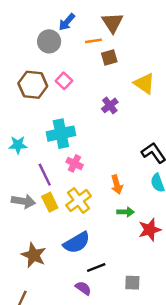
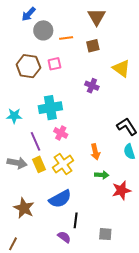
blue arrow: (67, 22) -> (29, 14), moved
orange line: (93, 41) -> (66, 38), moved
pink square: (64, 81) -> (54, 64), turned 32
purple cross: (110, 105) -> (92, 86), turned -32
black line: (96, 268) -> (76, 220), turned -63

